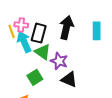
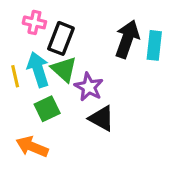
black arrow: (66, 28) -> (127, 39), moved
yellow line: (12, 31) -> (15, 76), moved
cyan arrow: (24, 42) -> (38, 69), moved

